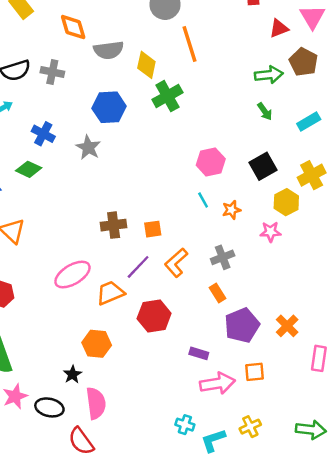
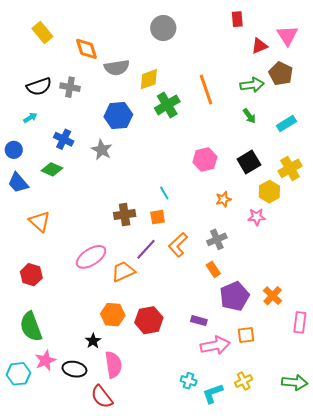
orange line: (190, 44) -> (206, 89), moved
yellow diamond: (146, 65) -> (149, 79), turned 60
cyan line: (203, 200) -> (164, 193), moved
red hexagon: (154, 316) -> (149, 320), moved

